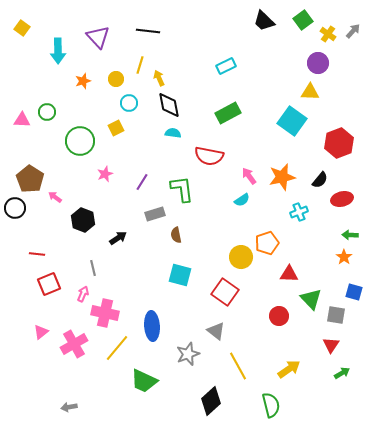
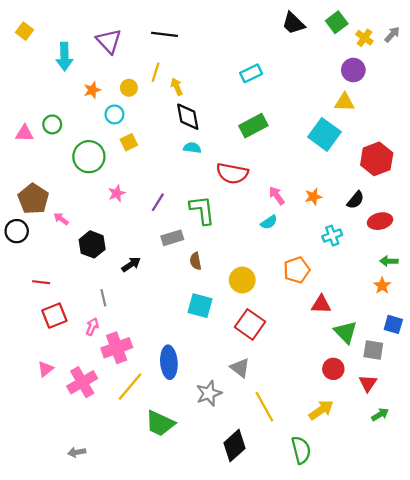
cyan circle: (129, 103) -> (114, 114), moved
orange star: (282, 177) -> (313, 197), size x0.6
yellow circle: (241, 257) -> (242, 280), moved
pink cross: (105, 313) -> (117, 348), turned -32
red circle: (279, 316) -> (333, 369), moved

